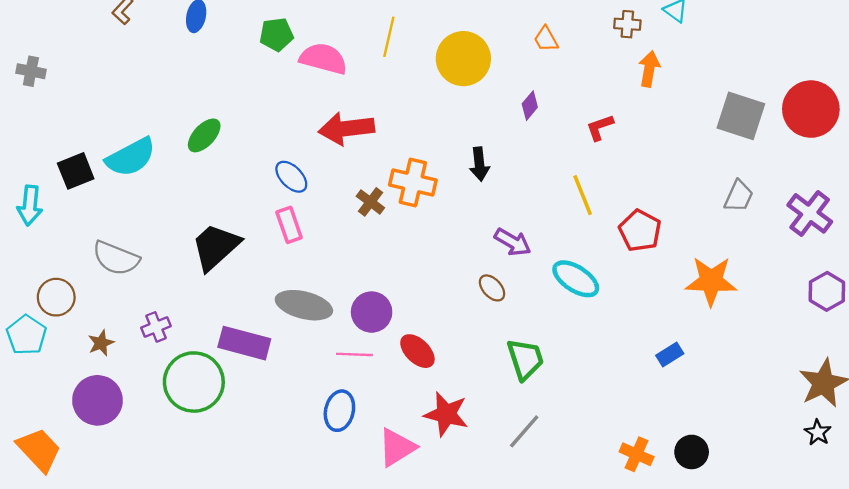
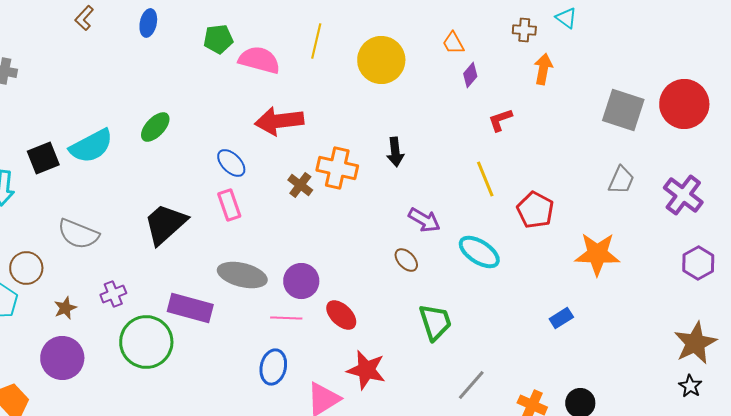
purple diamond: (530, 106) -> (470, 75), moved
gray line: (524, 431) -> (471, 385), moved

